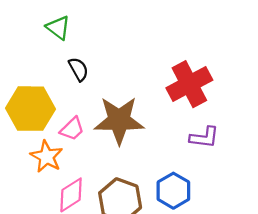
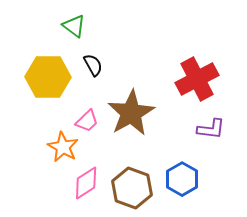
yellow hexagon: (31, 109) -> (48, 77), moved
brown star: (119, 120) -> (131, 113), turned -30

